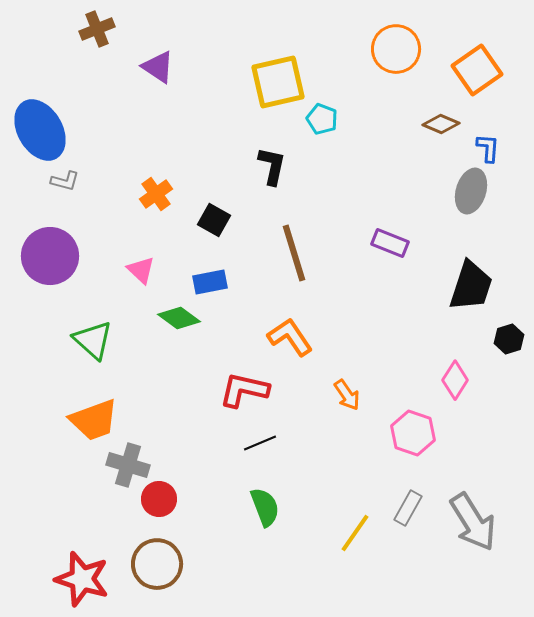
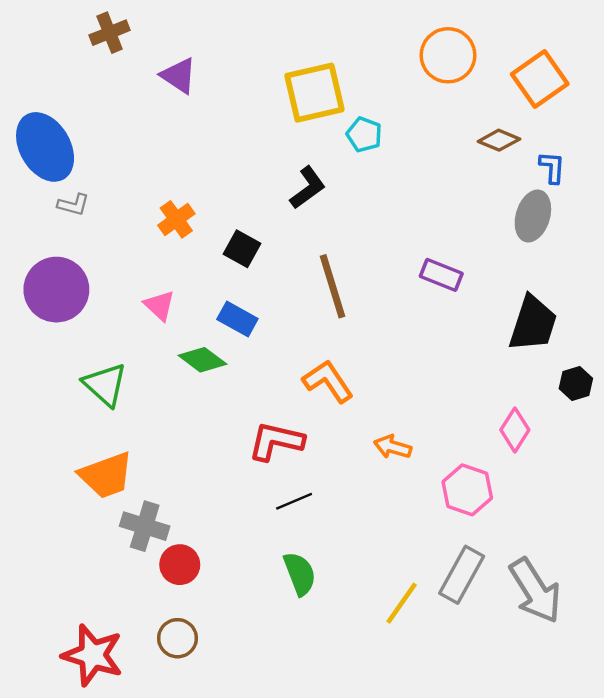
black L-shape: (272, 166) -> (308, 188), turned 42
blue rectangle: (210, 282) -> (237, 319), turned 40
orange arrow: (347, 395) -> (393, 447), turned 140
gray rectangle: (408, 508) -> (462, 575), size x1.4
brown circle: (157, 564) -> (177, 638), size x0.7

